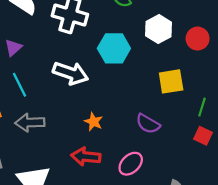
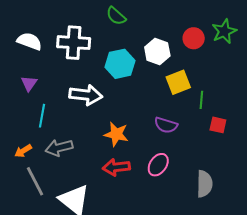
white hexagon: (159, 29) -> (157, 51), moved
cyan line: (19, 85) -> (42, 116), turned 50
green line: (202, 107) -> (201, 100), moved
orange star: (94, 122) -> (116, 134), size x1.4

